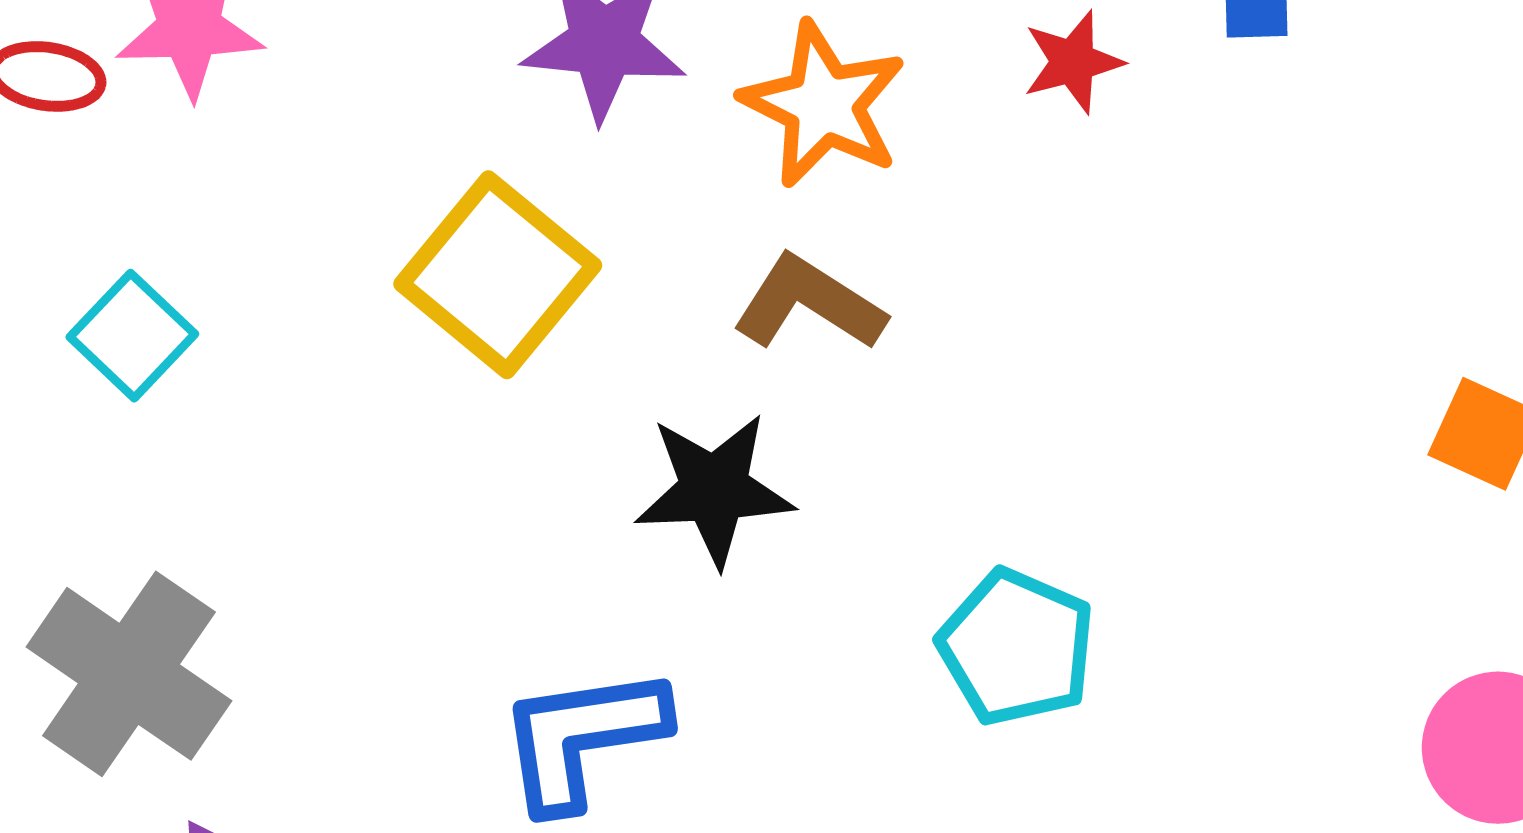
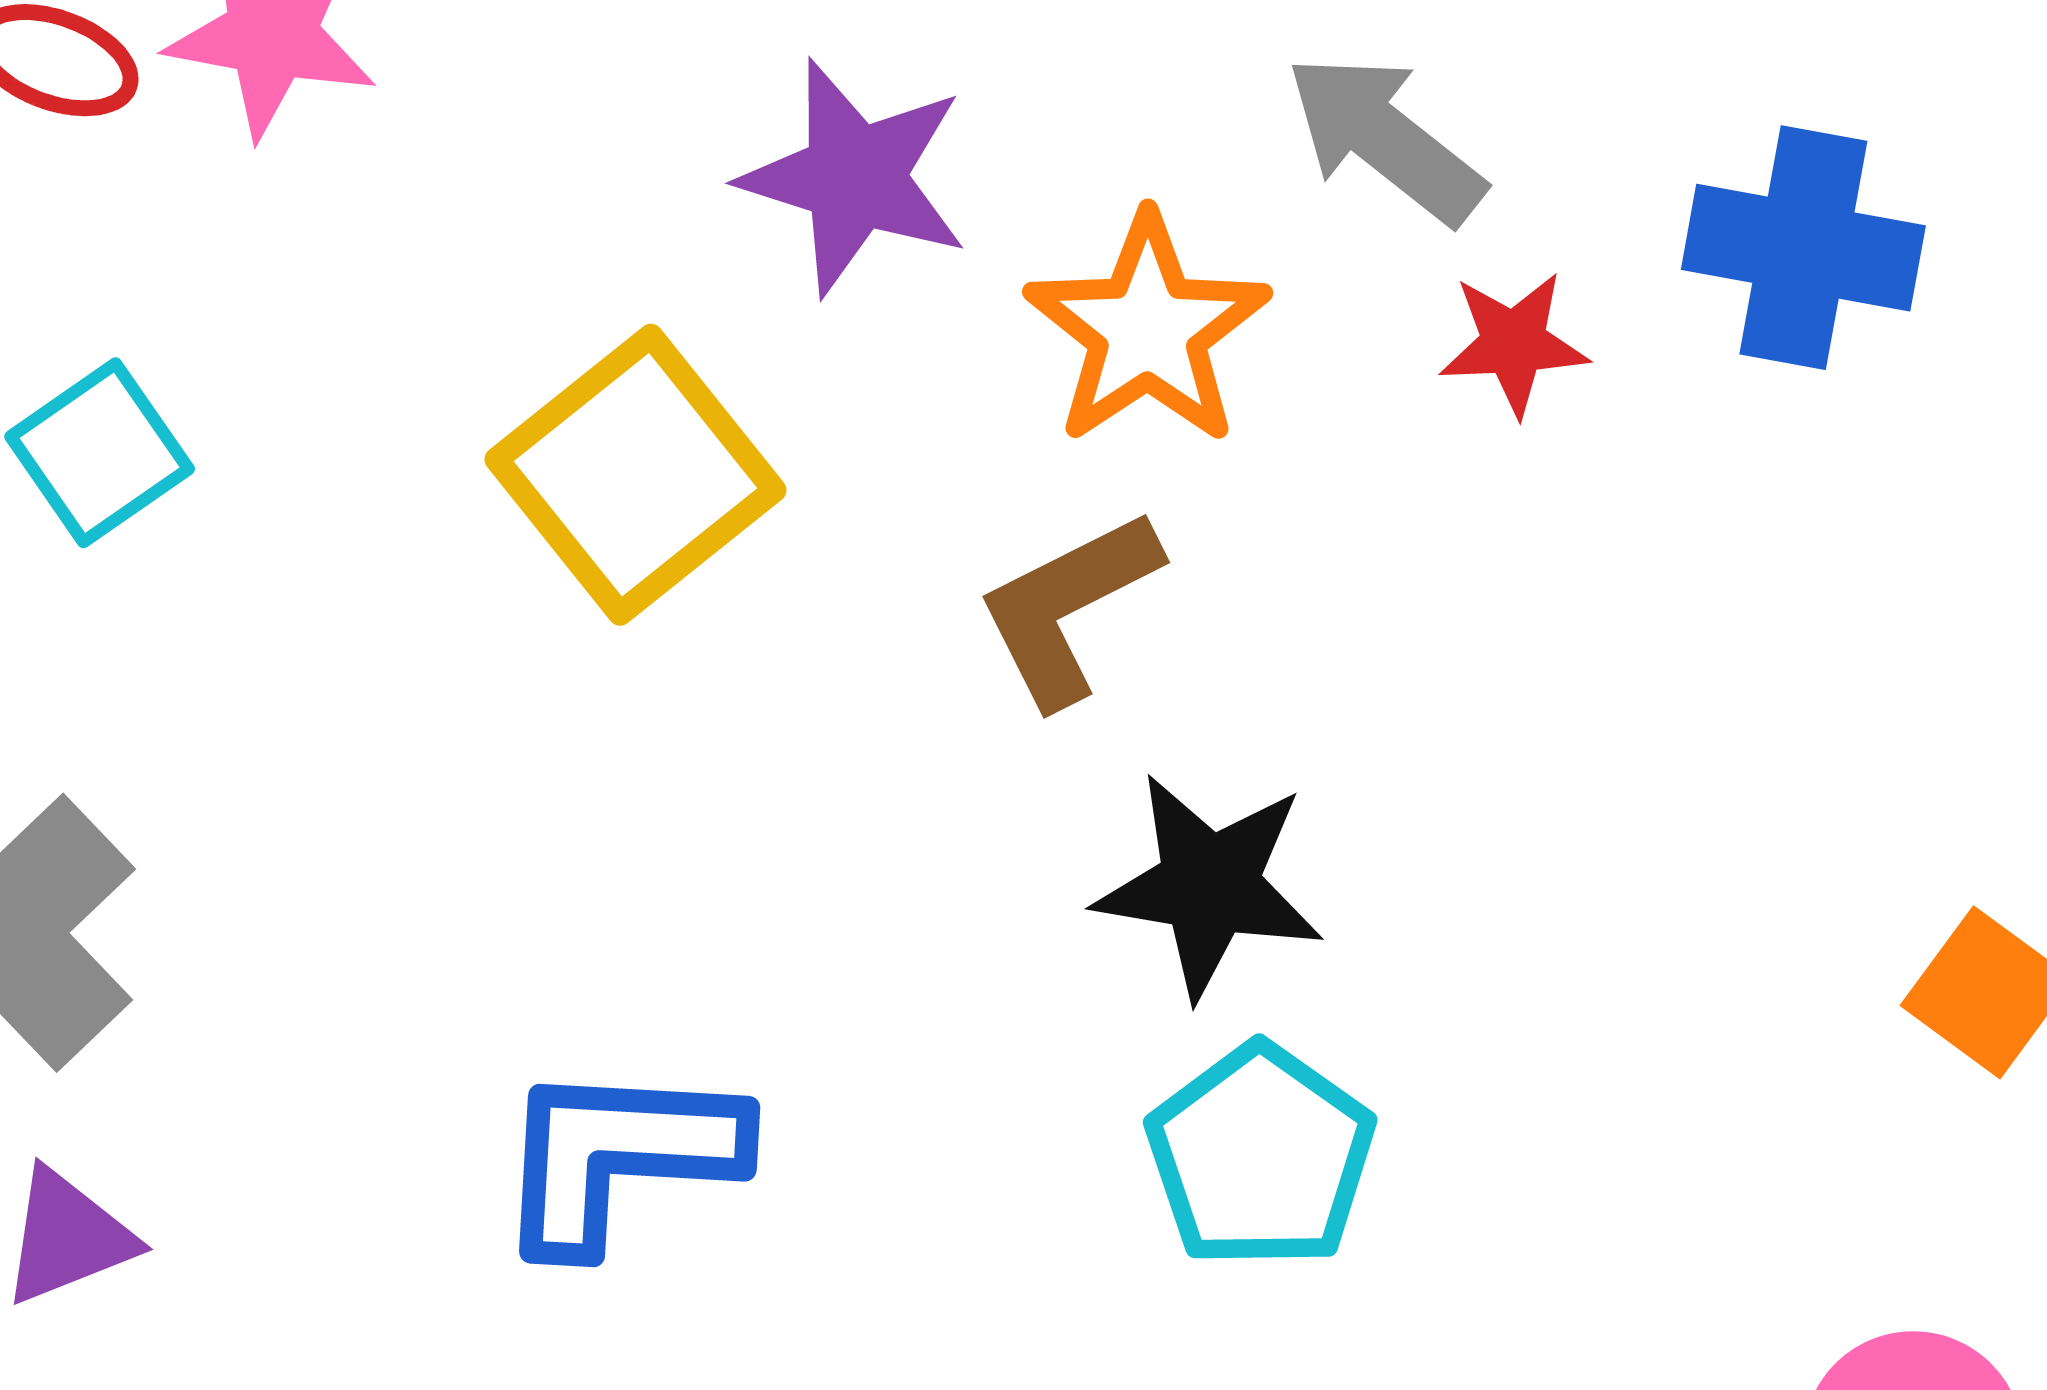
brown L-shape: (809, 303) -> (1068, 607), turned -71
black star: (714, 489) -> (1209, 885), moved

